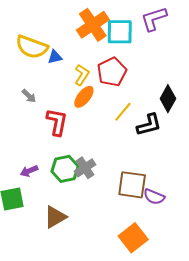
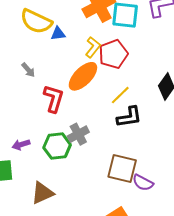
yellow L-shape: (82, 75) -> (93, 47), moved
orange ellipse: (84, 97) -> (83, 76), size x1.4
black L-shape: (149, 125) -> (129, 117), moved
gray cross: (85, 168) -> (78, 134), moved

